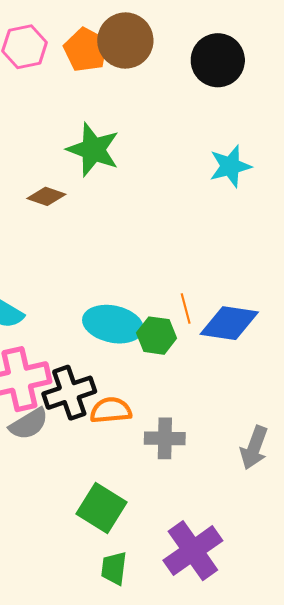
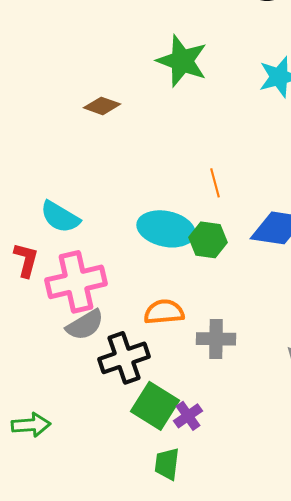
green star: (93, 150) -> (182, 61), moved
orange line: (186, 309) -> (215, 183), moved
black cross: (69, 393) -> (124, 358), moved
purple cross: (193, 551) -> (188, 416), moved, size x0.5

